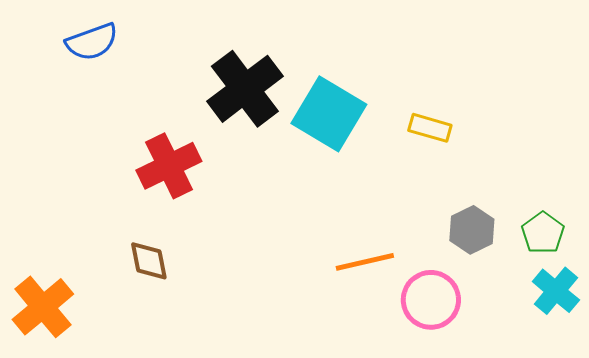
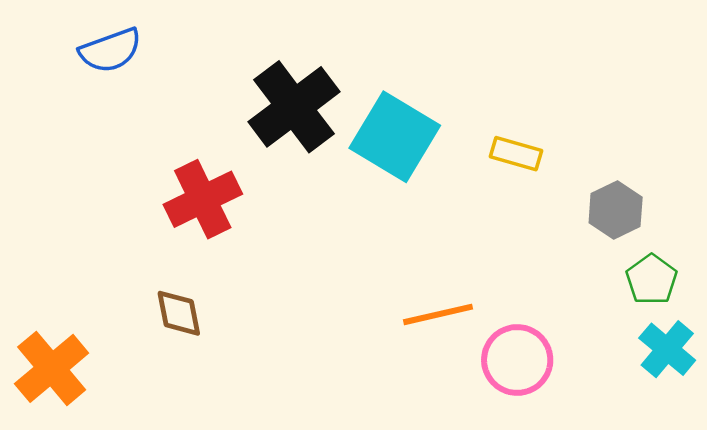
gray hexagon: (472, 230) -> (616, 210), moved

